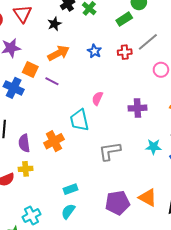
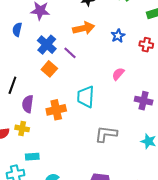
orange square: (30, 70) -> (49, 69), moved
blue cross: (14, 88) -> (47, 45), moved
pink semicircle: (97, 98) -> (118, 74), moved
cyan rectangle: (71, 189) -> (32, 157), moved

